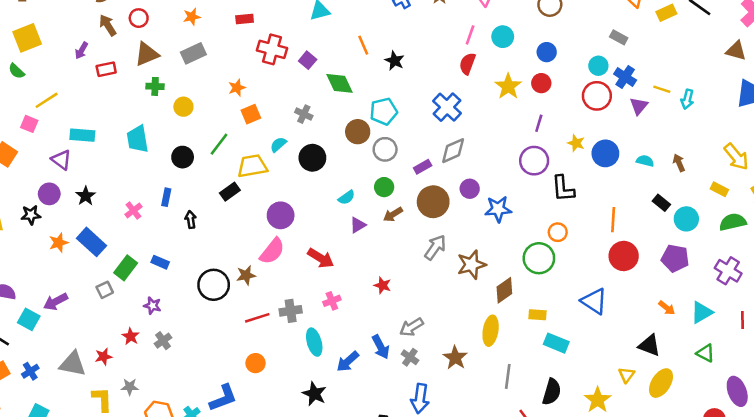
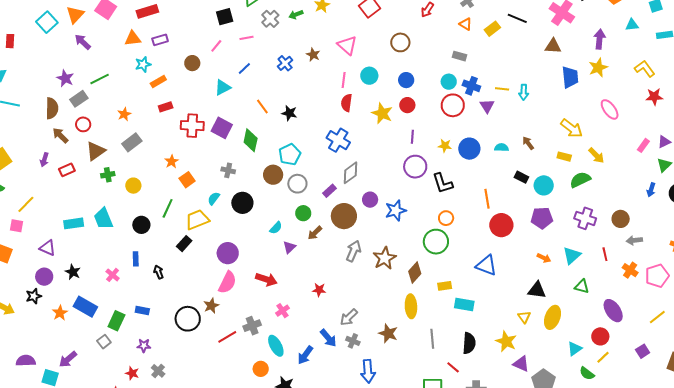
purple square: (308, 60) -> (222, 128), size x1.5
green diamond: (339, 83) -> (251, 140), turned 50
cyan rectangle: (82, 135) -> (74, 223), moved
orange circle: (256, 363) -> (261, 369), moved

